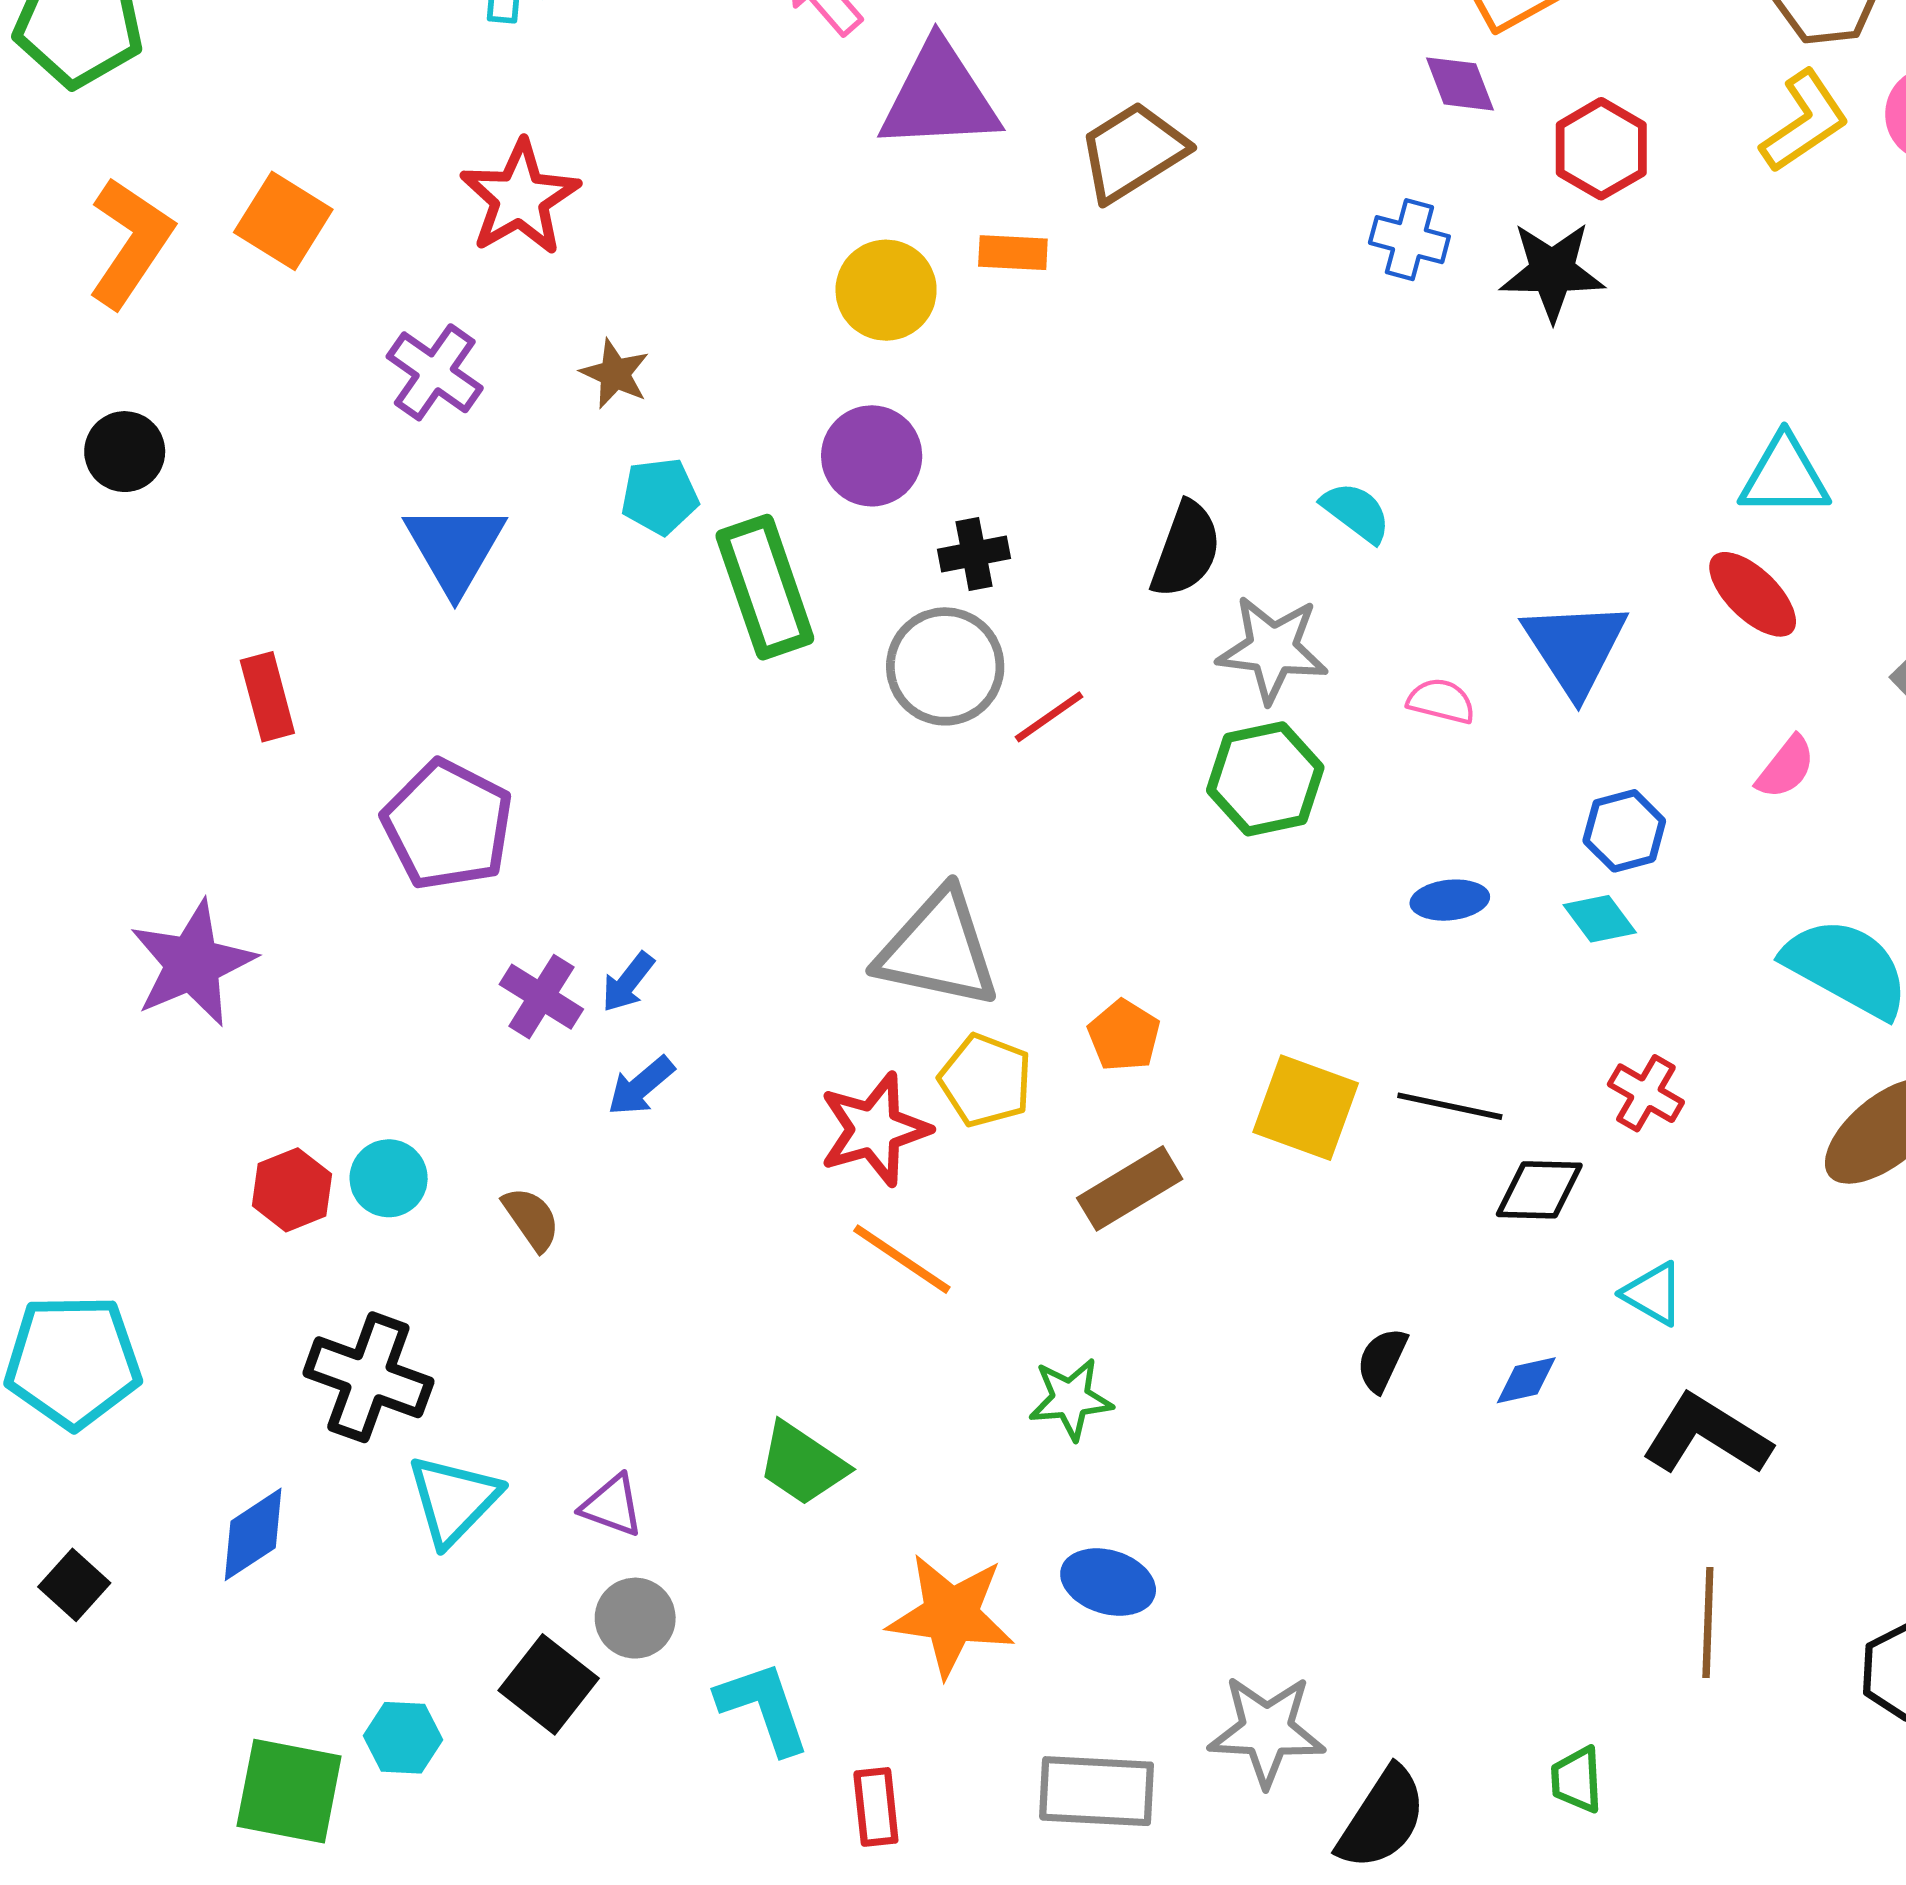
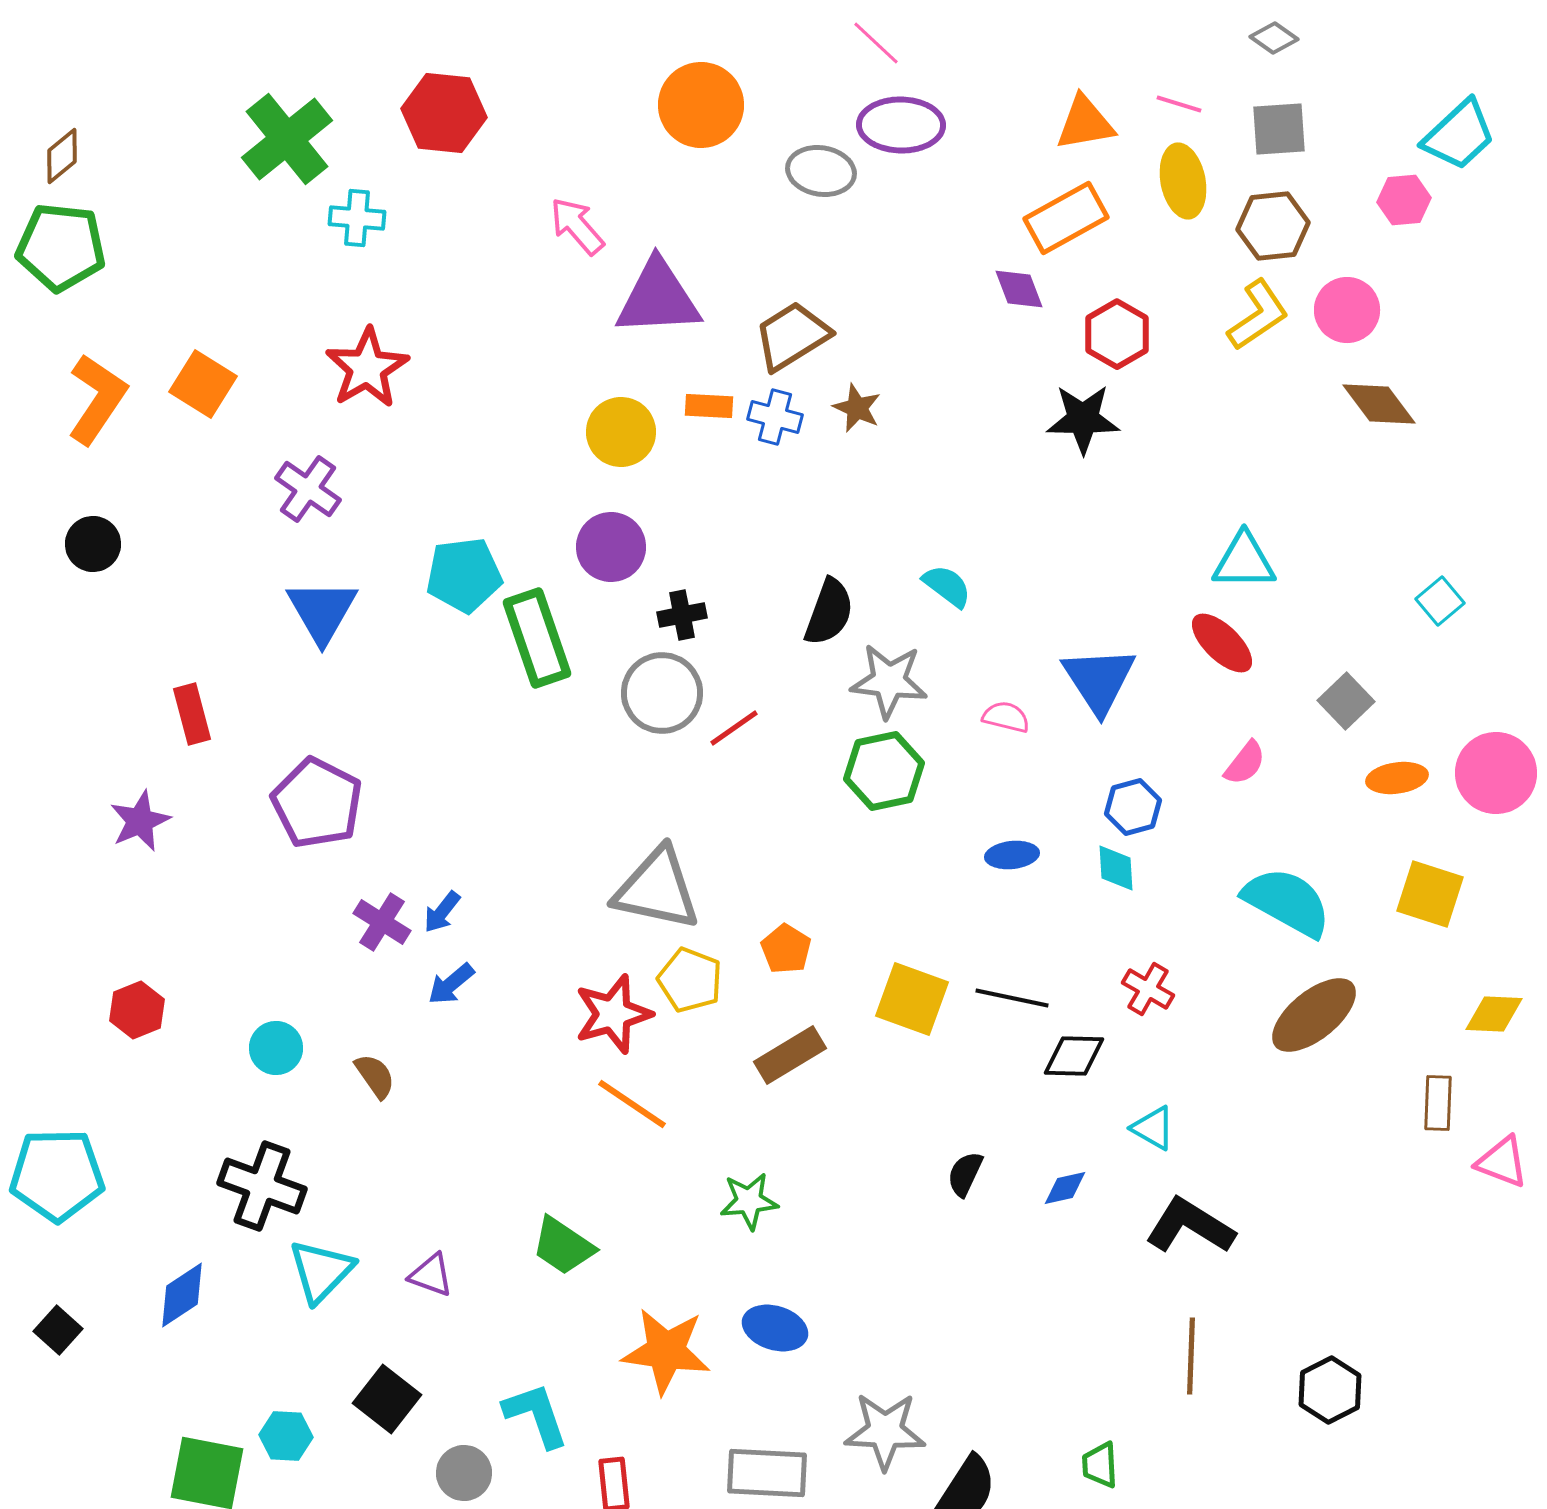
blue cross: (1409, 240) -> (775, 417), moved
brown star: (615, 374) -> (857, 408), moved
cyan pentagon: (660, 496) -> (464, 575), size x1.4
cyan diamond: (1600, 919) -> (1116, 868), turned 33
purple star: (192, 963) -> (140, 821), moved, size x0.7
red hexagon: (292, 1190) -> (137, 1010), moved
gray circle: (635, 1618) -> (464, 1473), moved

